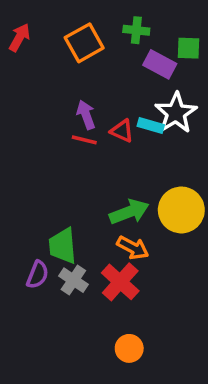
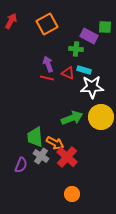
green cross: (136, 30) -> (76, 49), moved
white star: (176, 113) -> (92, 87), moved, turned 30
orange arrow: (133, 248) -> (55, 143), moved
purple semicircle: (37, 275) -> (21, 165), moved

